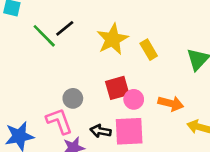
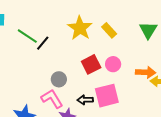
black line: (65, 28) -> (43, 43), moved
pink circle: (134, 99) -> (113, 64), moved
orange arrow: (171, 103) -> (146, 72), moved

